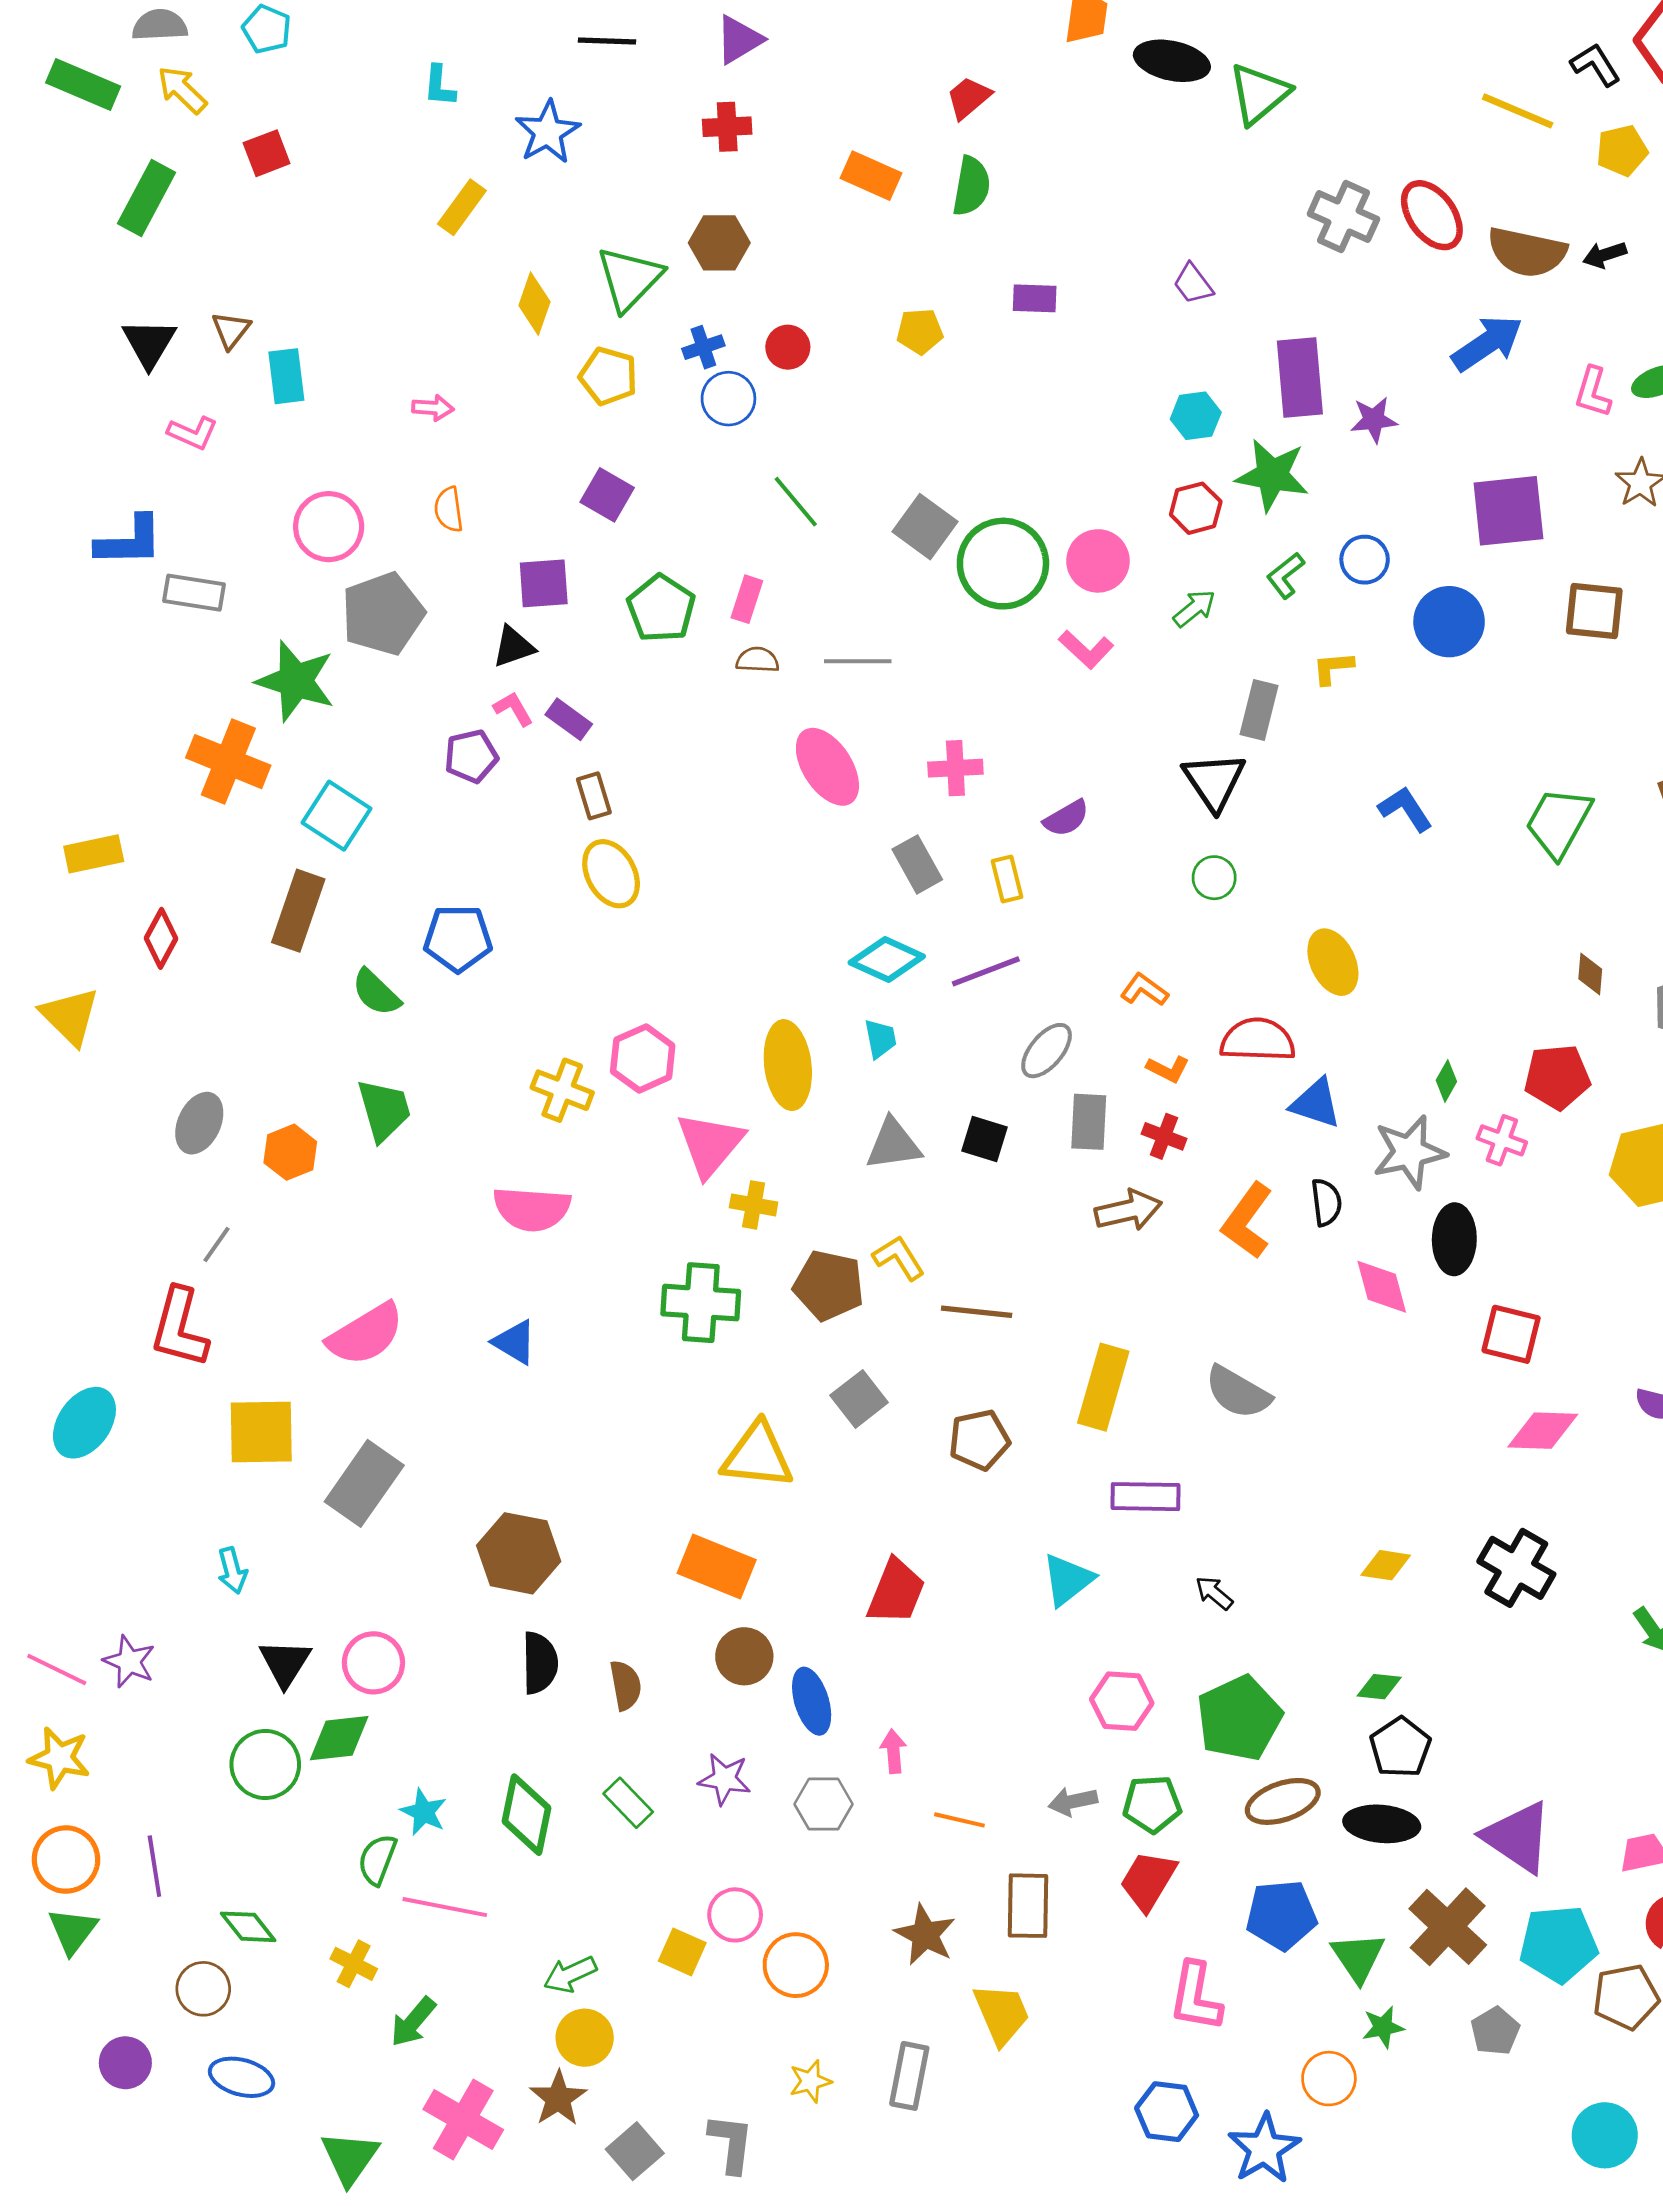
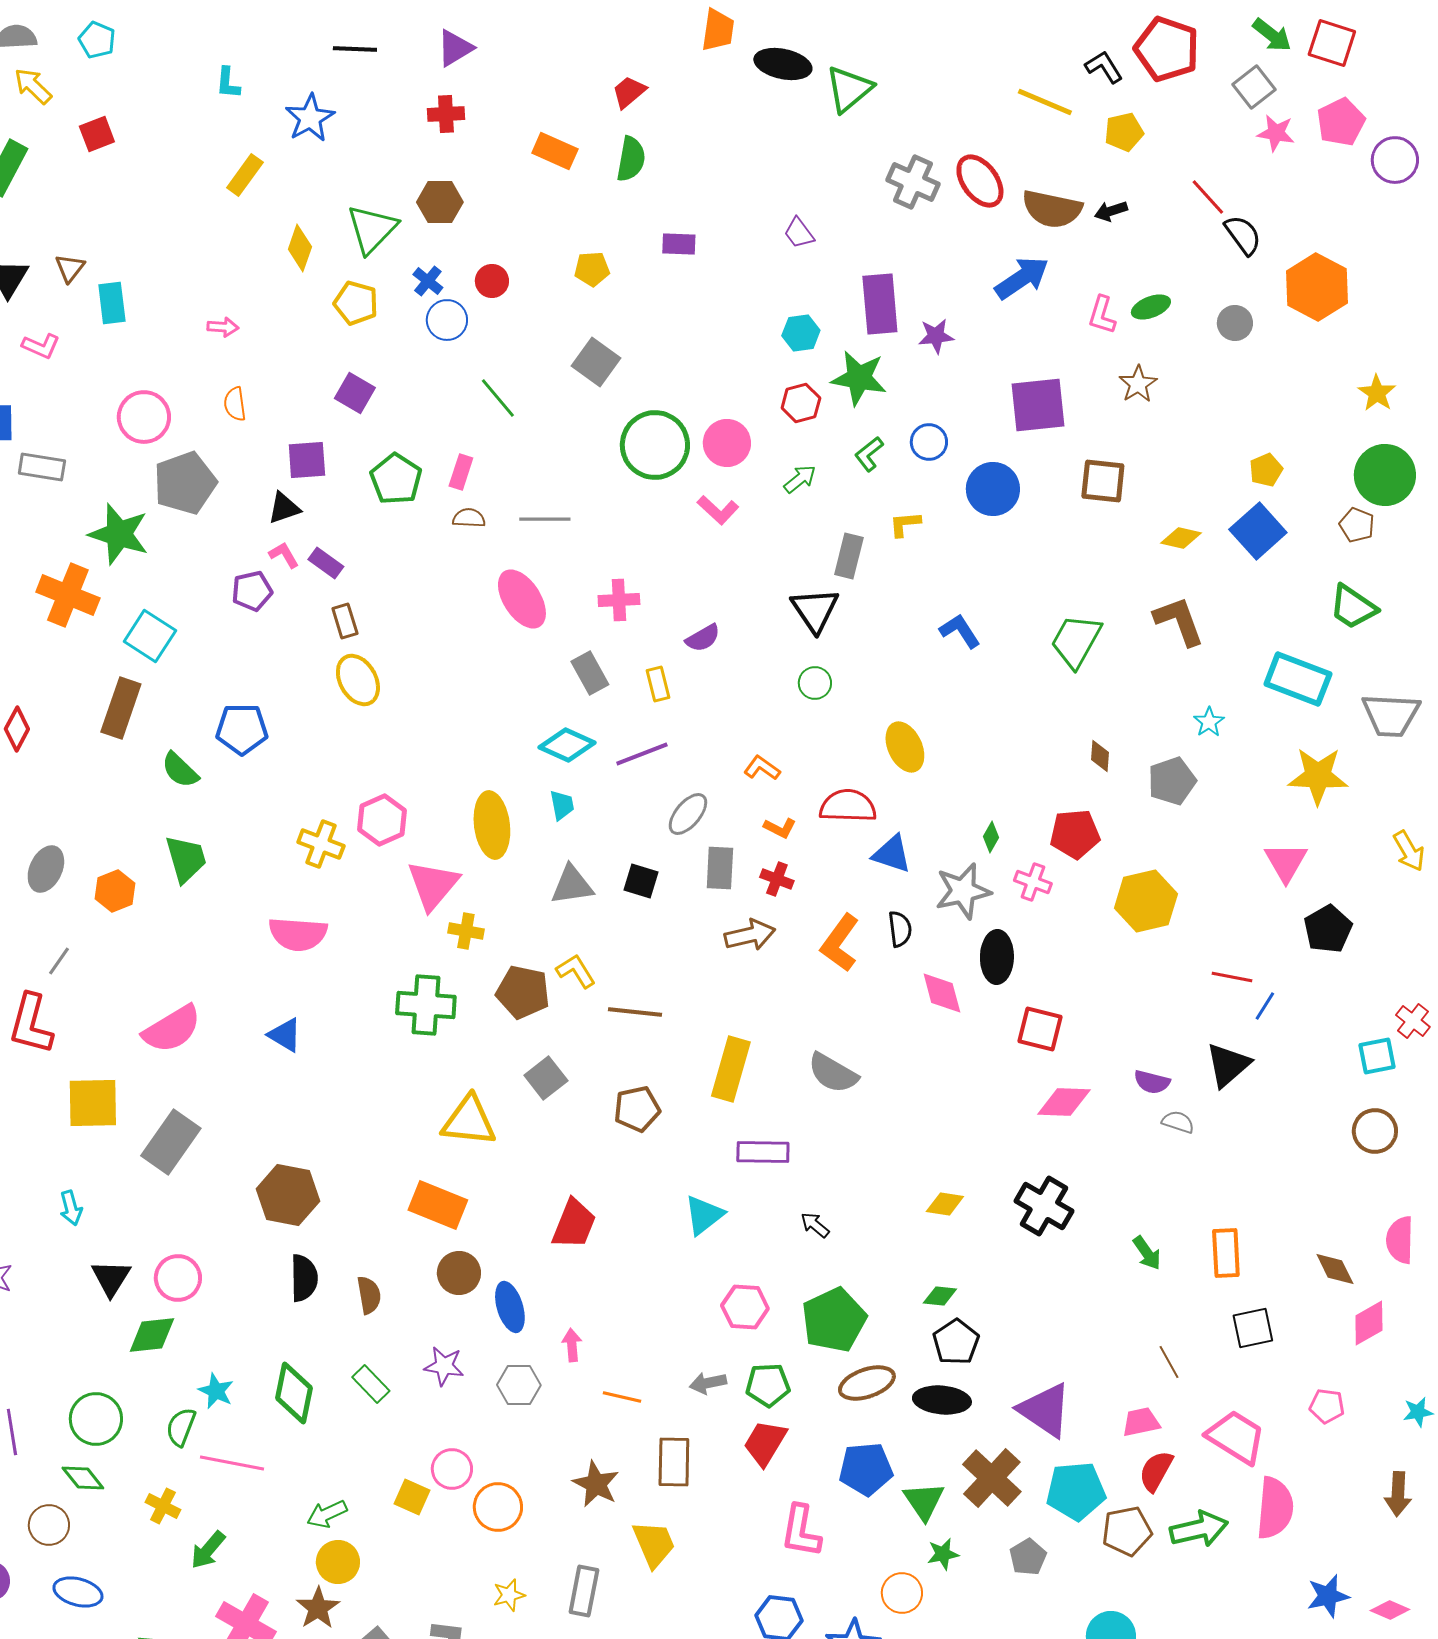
blue cross: (703, 347) -> (428, 281), turned -32
gray square: (925, 527) -> (596, 362), moved
green circle: (265, 1764) -> (96, 1419), moved

